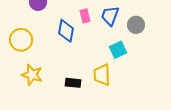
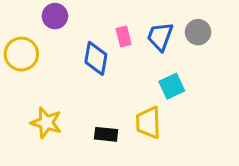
gray circle: (136, 25) -> (198, 32), moved
yellow circle: (21, 40) -> (21, 54), moved

